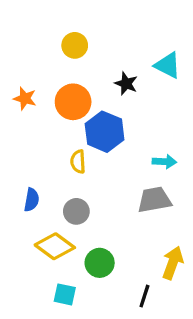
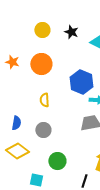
black star: (126, 84) -> (71, 32), moved
blue hexagon: (105, 132) -> (81, 82), moved
yellow diamond: (55, 246) -> (17, 151), moved

